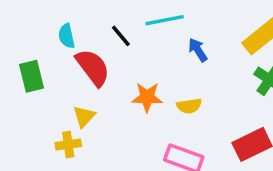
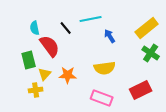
green rectangle: (32, 76) -> (29, 60), moved
orange star: (147, 97) -> (68, 75), moved
yellow semicircle: (189, 106) -> (105, 68), size x1.5

